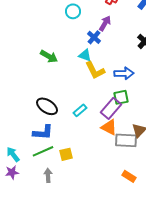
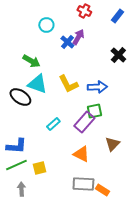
blue cross: (94, 37) -> (67, 42), moved
cyan triangle: (85, 55) -> (37, 84), moved, size x1.5
green arrow: (49, 56) -> (31, 61), moved
black ellipse: (47, 106) -> (20, 97), moved
orange triangle: (109, 127) -> (81, 154), moved
gray rectangle: (126, 140) -> (83, 184), moved

